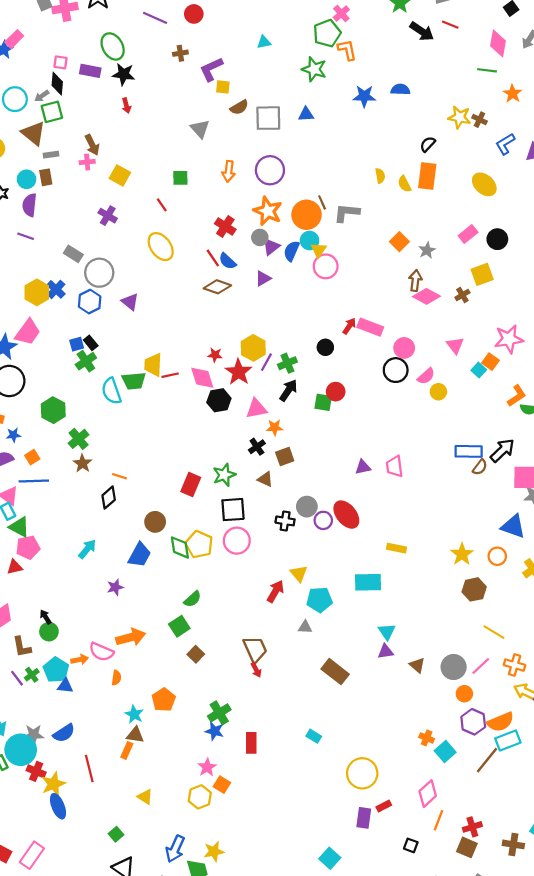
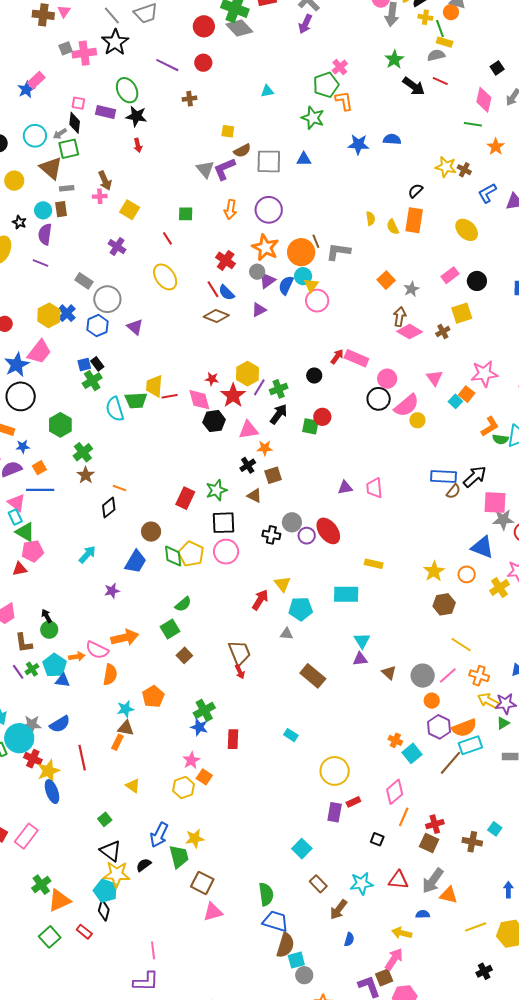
purple L-shape: (211, 69) -> (224, 169), moved
pink semicircle: (426, 376) -> (407, 405), size x1.5
orange semicircle: (116, 678) -> (110, 675), size x1.5
cyan star: (134, 714) -> (125, 709), turned 30

